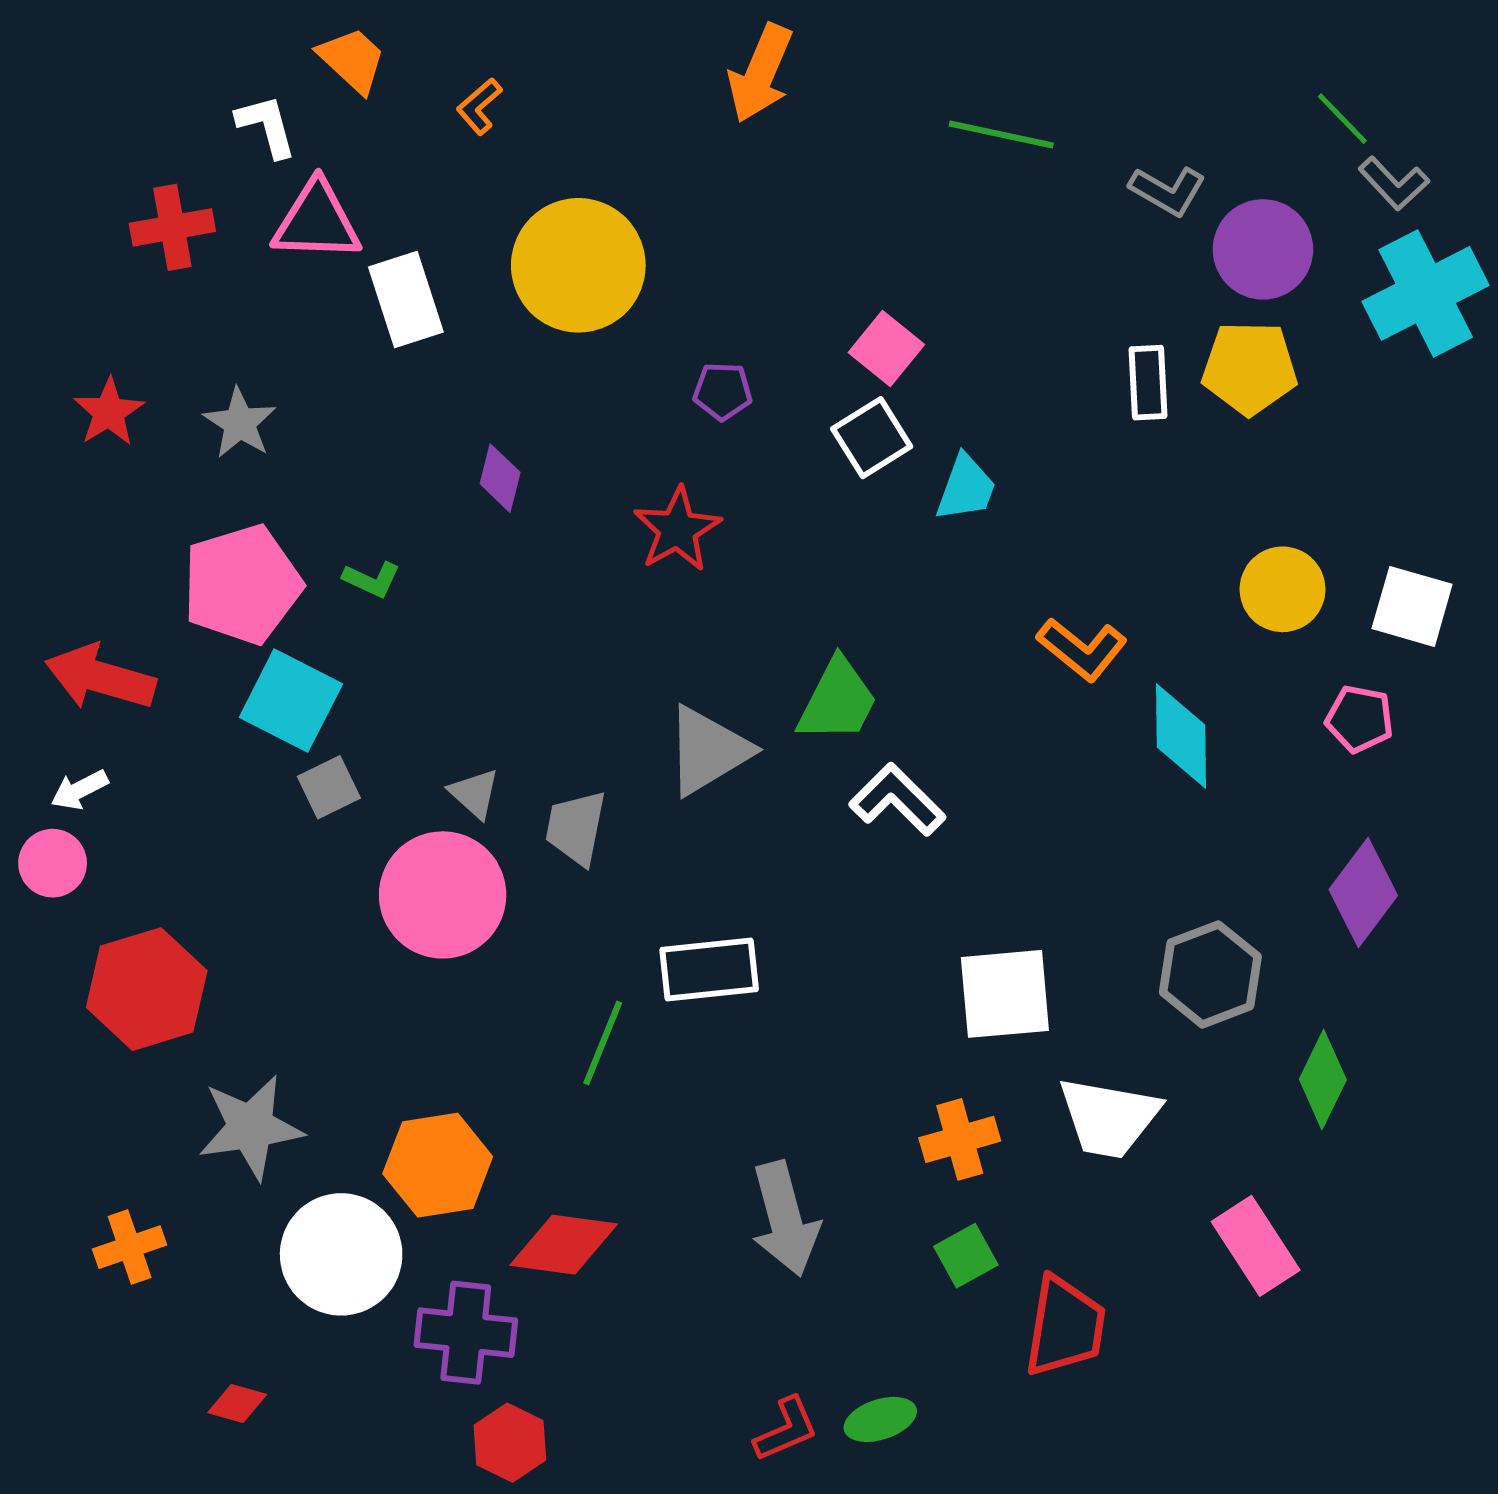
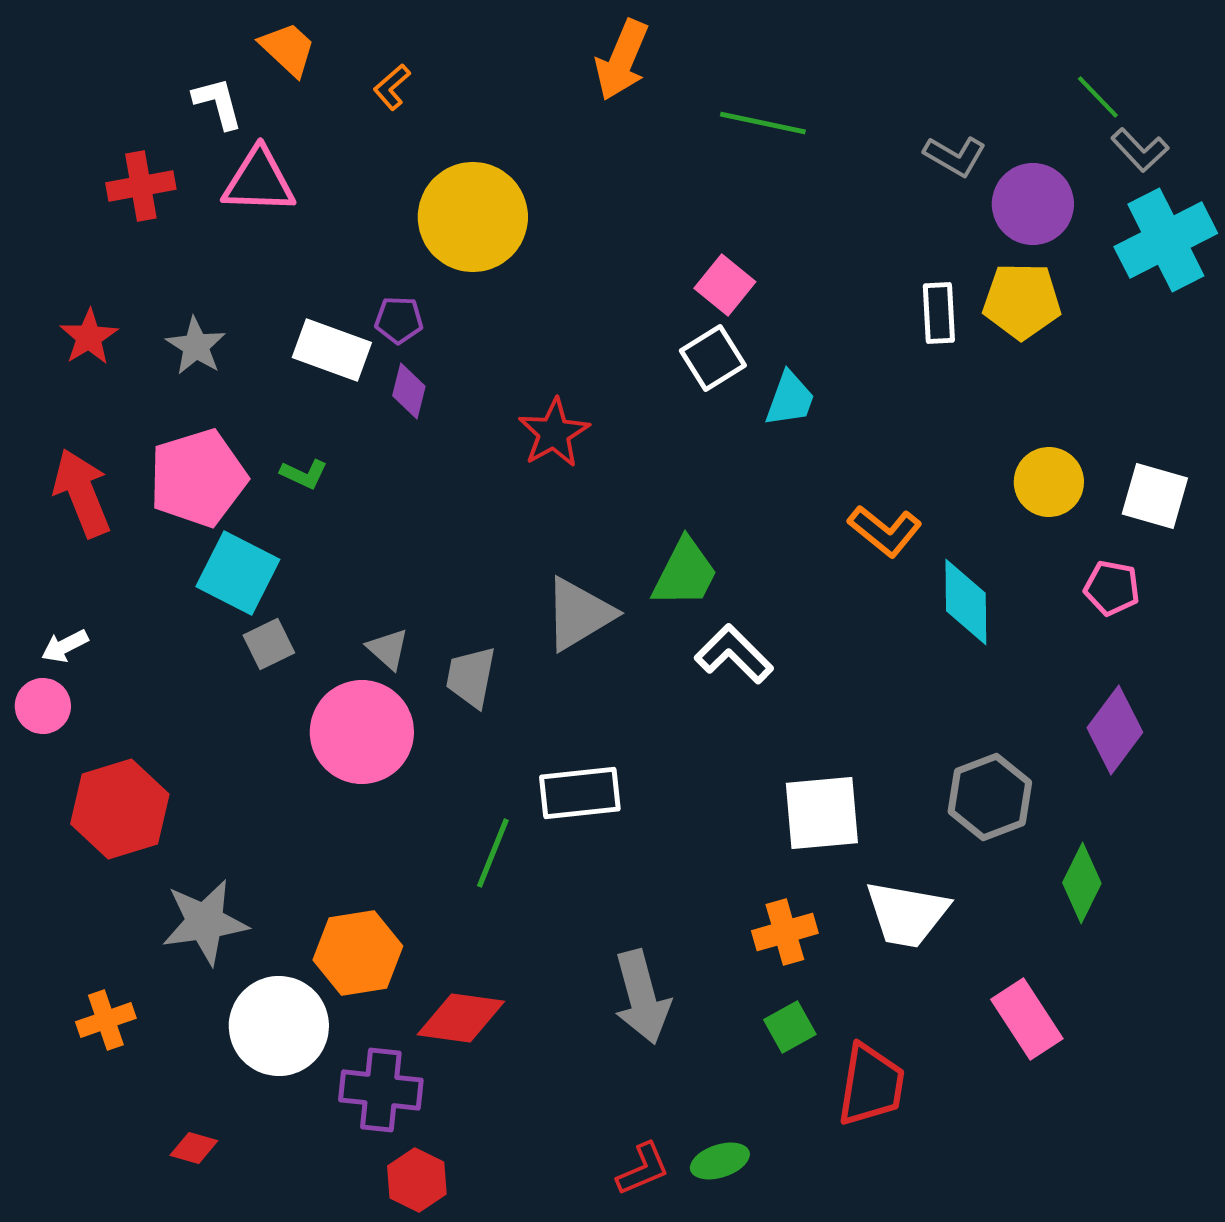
green line: (1001, 134) -> (763, 123), moved
white rectangle: (406, 300) -> (332, 350), moved, turned -52
purple pentagon: (723, 391) -> (399, 320), moved
red arrow: (100, 677) -> (82, 493), moved, turned 52

